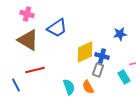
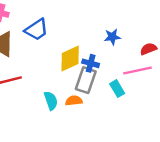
gray rectangle: (98, 70) -> (86, 80), size x1.5
orange semicircle: (88, 87) -> (74, 101), turned 112

